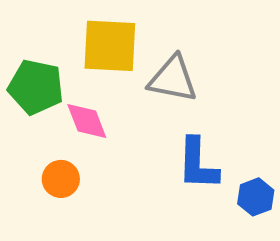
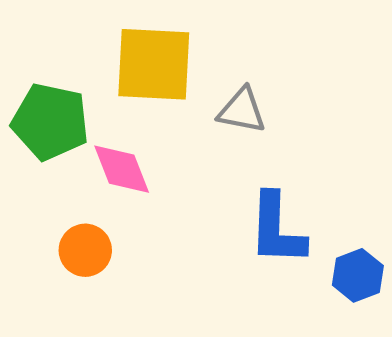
gray triangle: (173, 79) -> (242, 110), size x0.7

